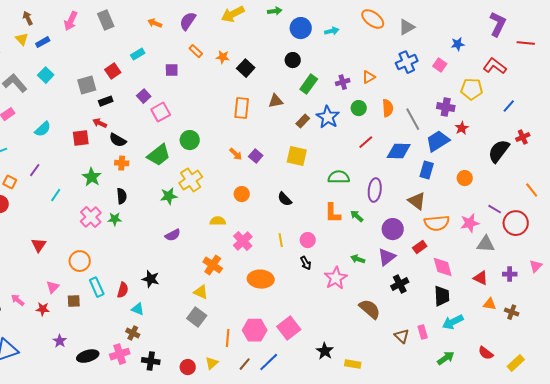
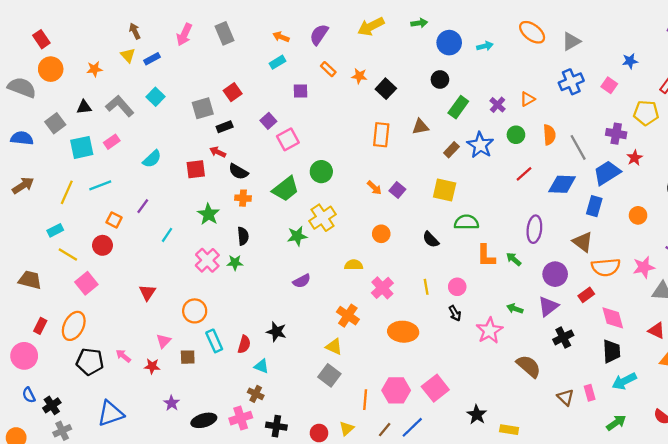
cyan rectangle: (138, 54) -> (278, 62), moved
purple cross: (343, 82) -> (498, 105), turned -32
green semicircle: (339, 177) -> (466, 222), moved

